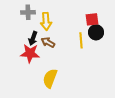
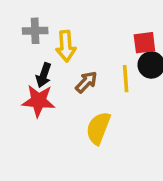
brown arrow: (48, 42) -> (86, 82), moved, turned 104
yellow semicircle: (50, 78) -> (98, 128), moved

